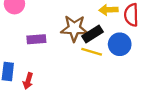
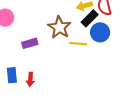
brown star: (74, 28) -> (59, 27), turned -30
black rectangle: (93, 34) -> (90, 18), moved

